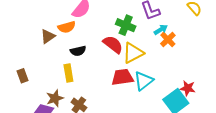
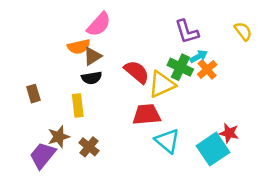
green cross: (126, 25) -> (180, 67), moved
brown triangle: (48, 36) -> (92, 56), moved
brown rectangle: (22, 76) -> (33, 94), moved
cyan triangle: (144, 81) -> (167, 141), moved, turned -45

